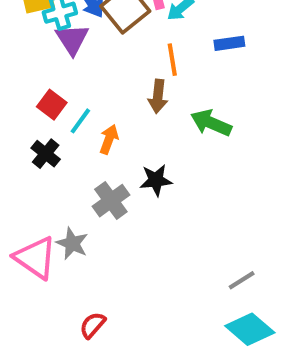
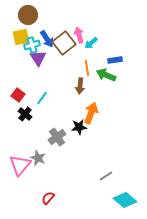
red square: (52, 105) -> (18, 95), moved
green arrow: (211, 123) -> (106, 75), moved
orange arrow: (109, 139) -> (91, 113), moved, size x1.5
pink triangle: (35, 258) -> (20, 165), turned 35
gray line: (242, 280) -> (106, 176), moved

